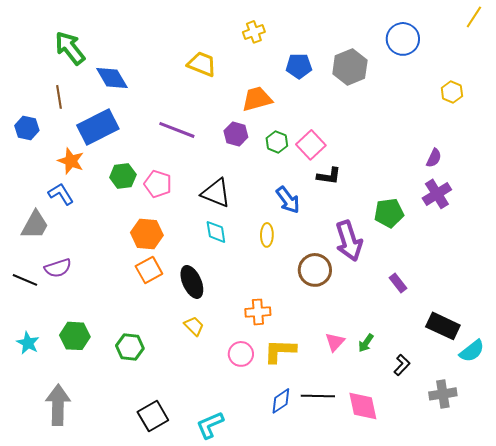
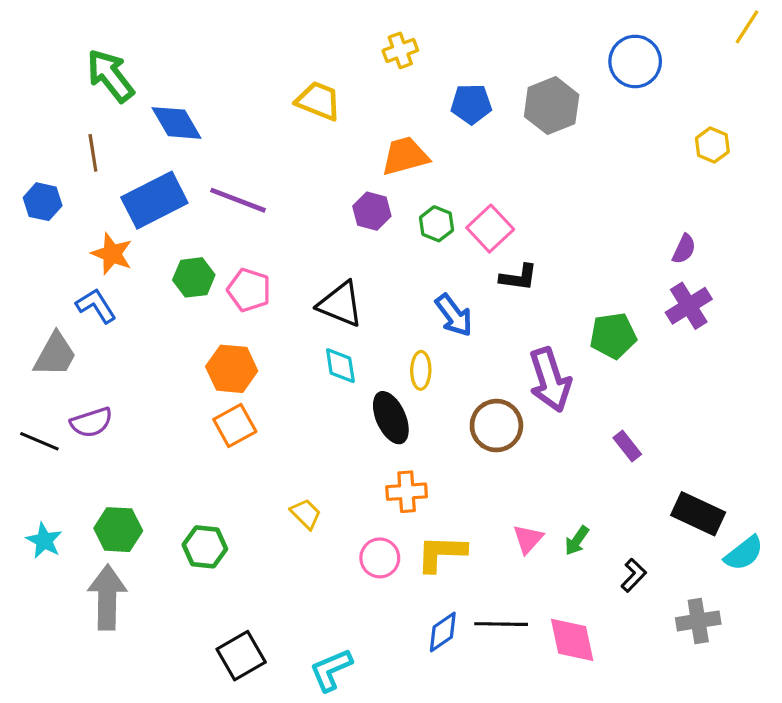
purple line: (177, 130) -> (238, 200), moved
black ellipse: (192, 282) -> (391, 418), moved
gray arrow: (58, 405) -> (107, 597), moved

